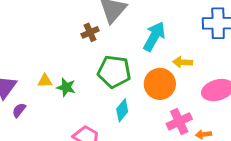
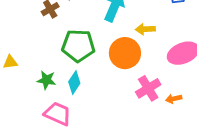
green star: (66, 87) -> (46, 80), moved
cyan diamond: (122, 110) -> (74, 82), moved

